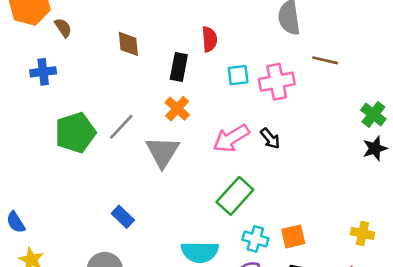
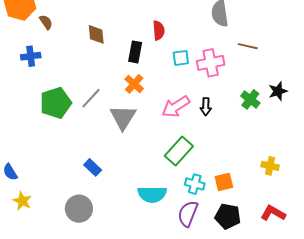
green cross: (373, 114) -> (250, 99), moved
black arrow: (270, 138) -> (206, 107), turned 42
black star: (375, 148) -> (278, 91), moved
yellow cross: (362, 233) -> (270, 166), moved

